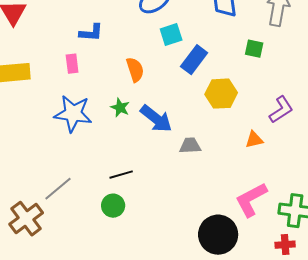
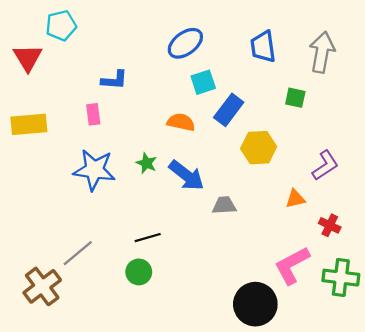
orange semicircle: (135, 70) -> (181, 122), moved, turned -60
red cross: (285, 245) -> (330, 225), moved, turned 30

